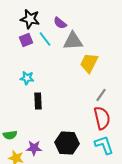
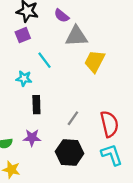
cyan line: (45, 39) -> (44, 60), moved
gray line: (101, 95) -> (73, 118), moved
purple star: (34, 148) -> (32, 138), moved

